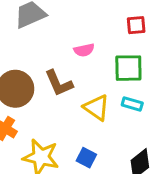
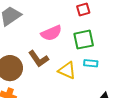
pink semicircle: (84, 50) -> (51, 33), size x1.5

